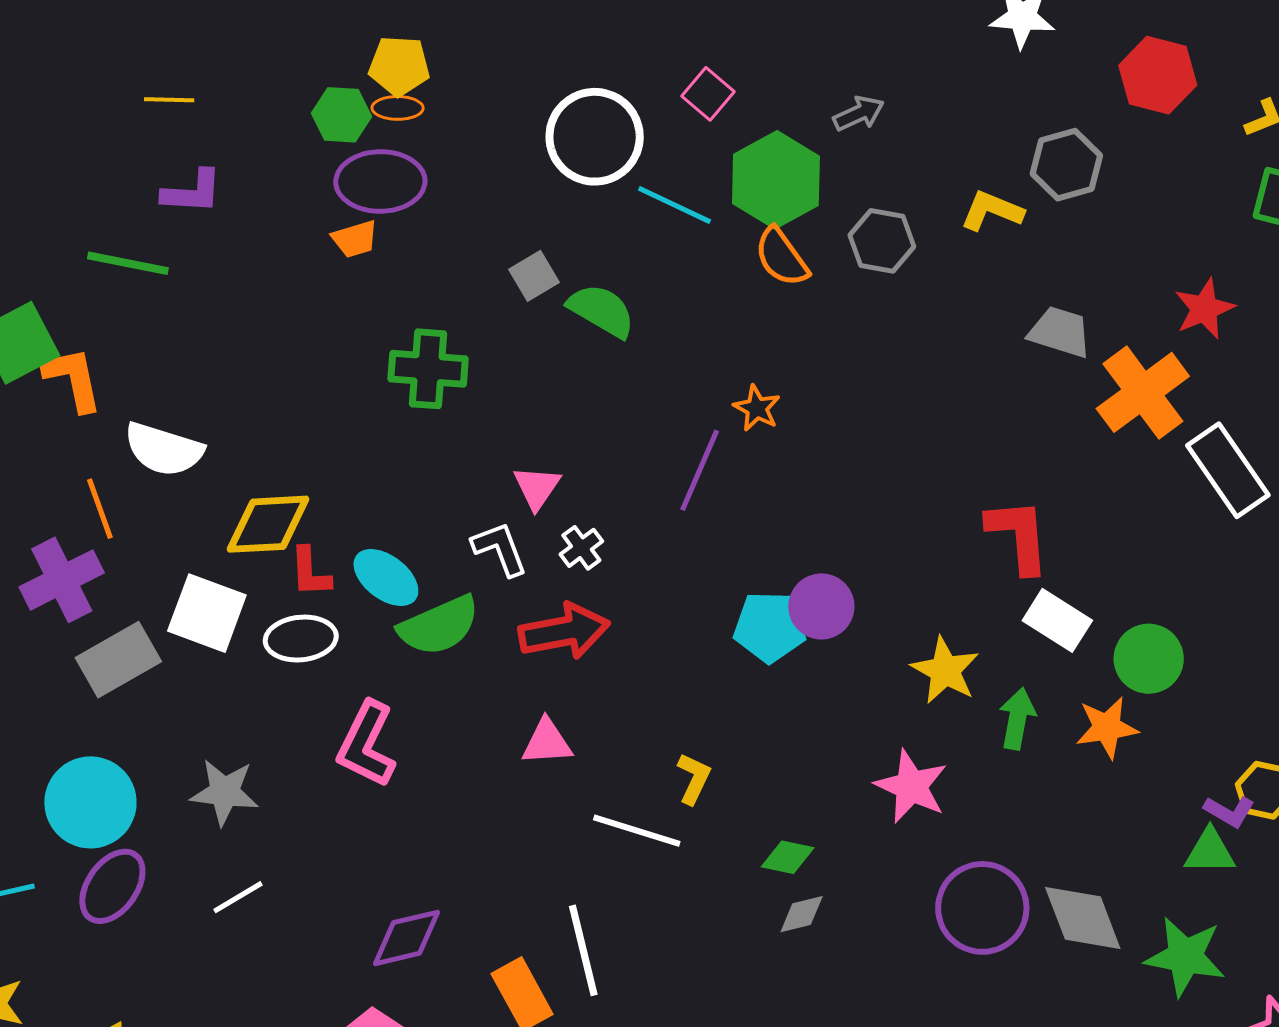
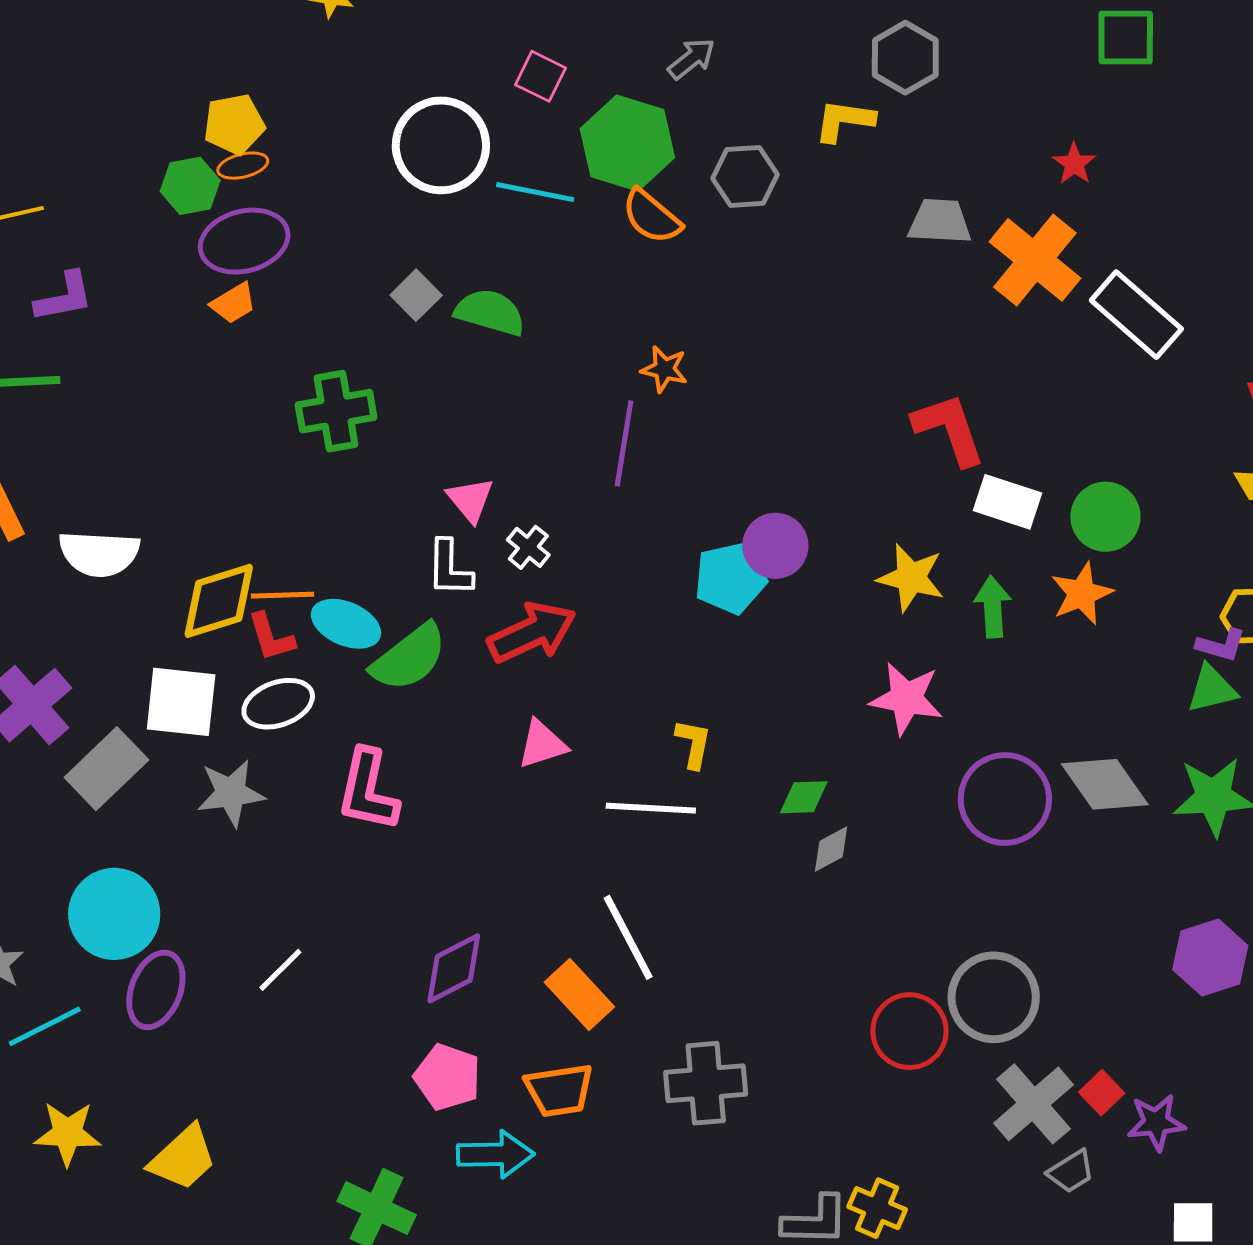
red star: (1204, 309) -> (1074, 164), size x0.7
orange line: (100, 509) -> (283, 595), moved, turned -58
white L-shape: (500, 549) -> (449, 568), turned -144
gray star: (224, 792) -> (231, 793), moved

